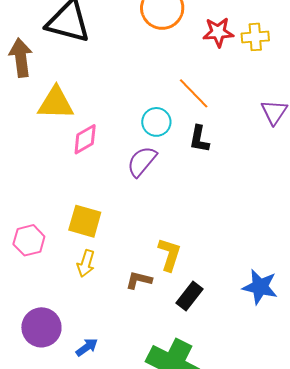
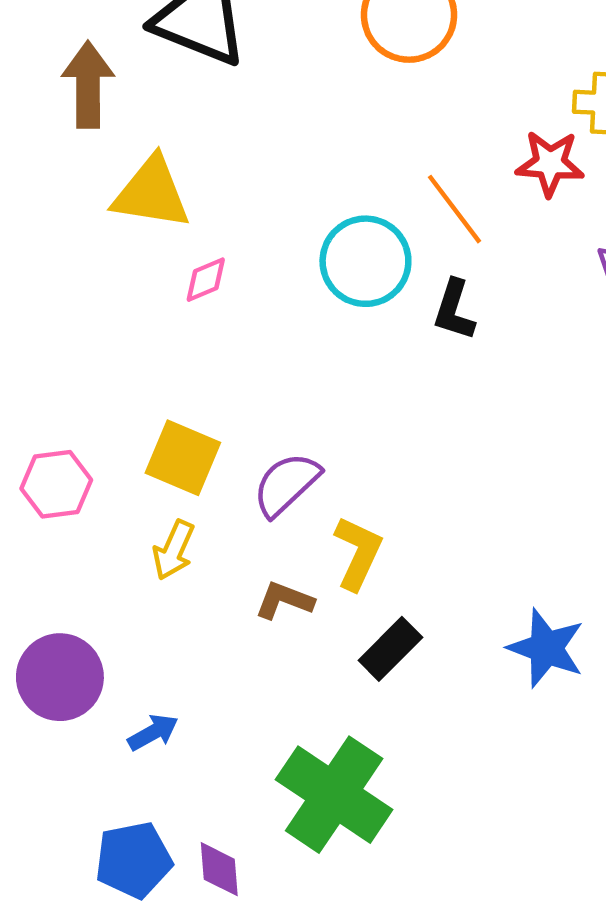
red star: (218, 32) -> (550, 163), moved
cyan circle: (156, 122) -> (365, 261), size x1.4
pink diamond: (85, 139) -> (206, 280), size x0.7
purple semicircle: (142, 161) -> (286, 484), moved

